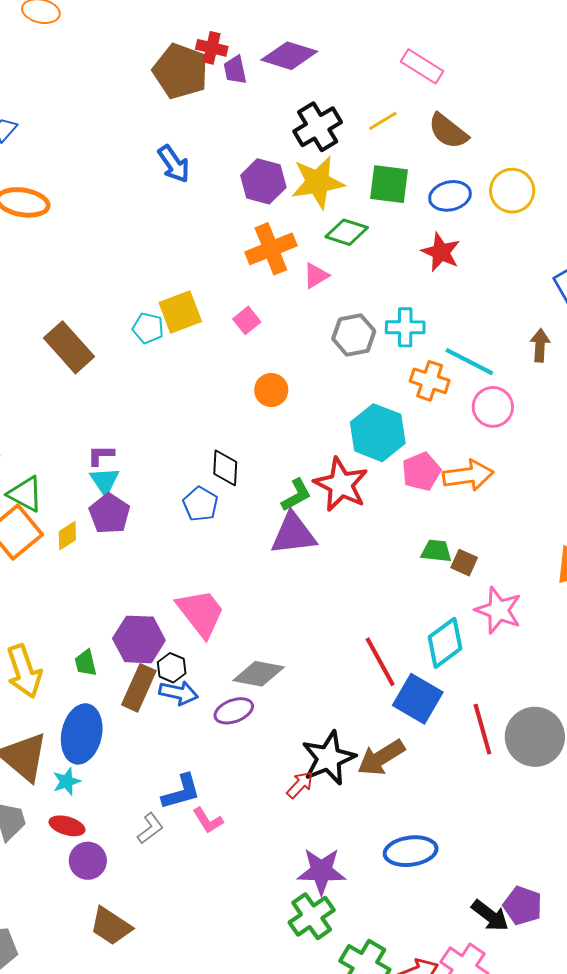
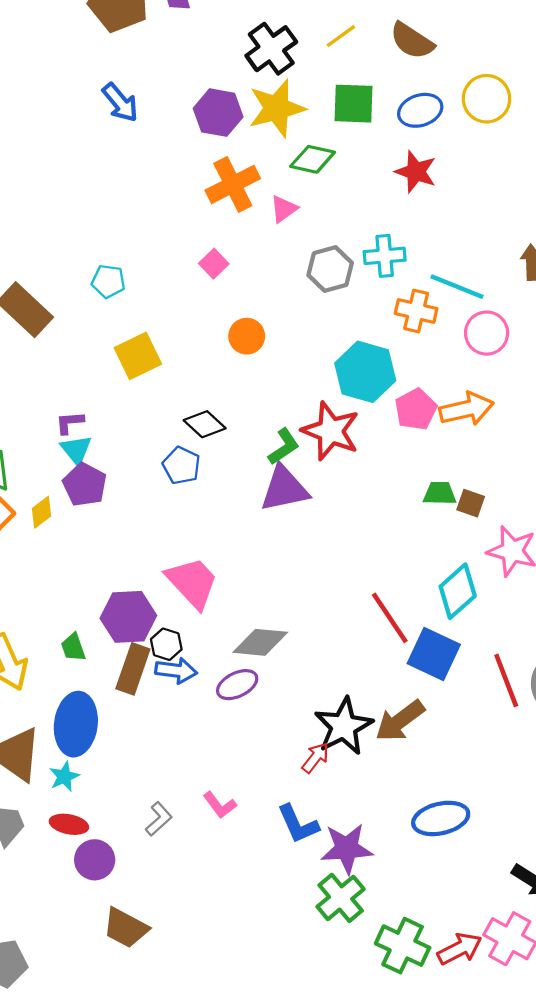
yellow square: (180, 312) -> (138, 356), moved
black diamond: (225, 468) -> (205, 424), turned -45
blue L-shape: (181, 792) -> (298, 824), moved, turned 87

